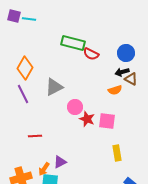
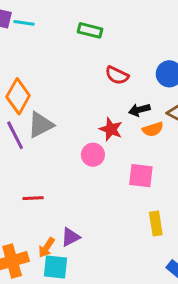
green rectangle: (73, 43) -> (90, 30), moved, size x0.7
black arrow: (122, 72) -> (139, 110), moved
gray triangle: (54, 87) -> (41, 125), moved
red star: (87, 119) -> (111, 129), moved

